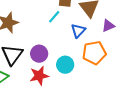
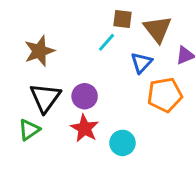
cyan circle: (65, 65) -> (122, 143), moved
red star: (39, 76) -> (85, 128), turned -30

